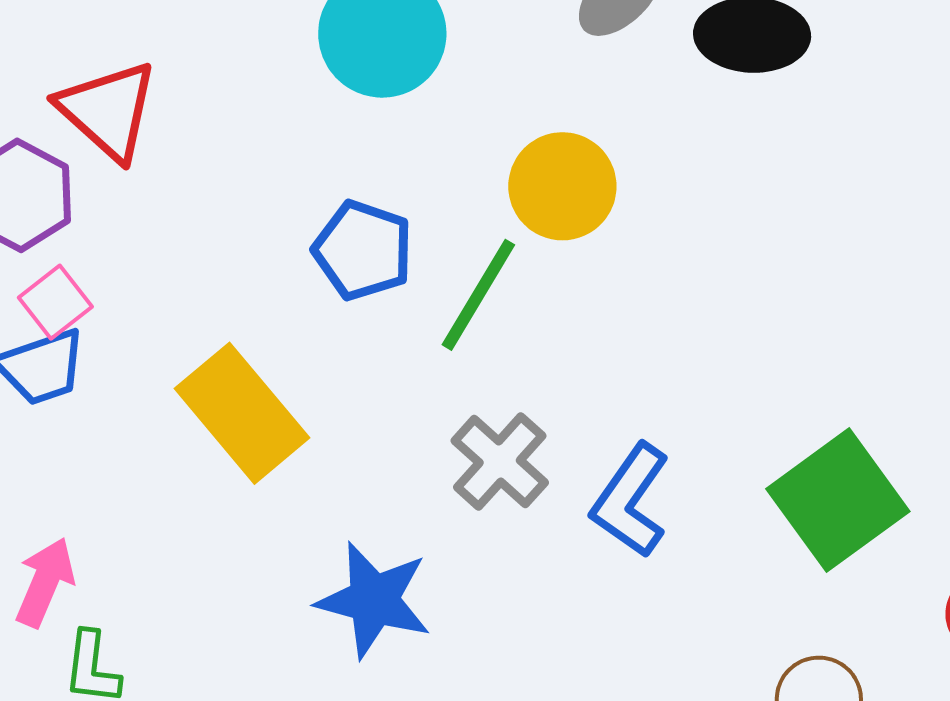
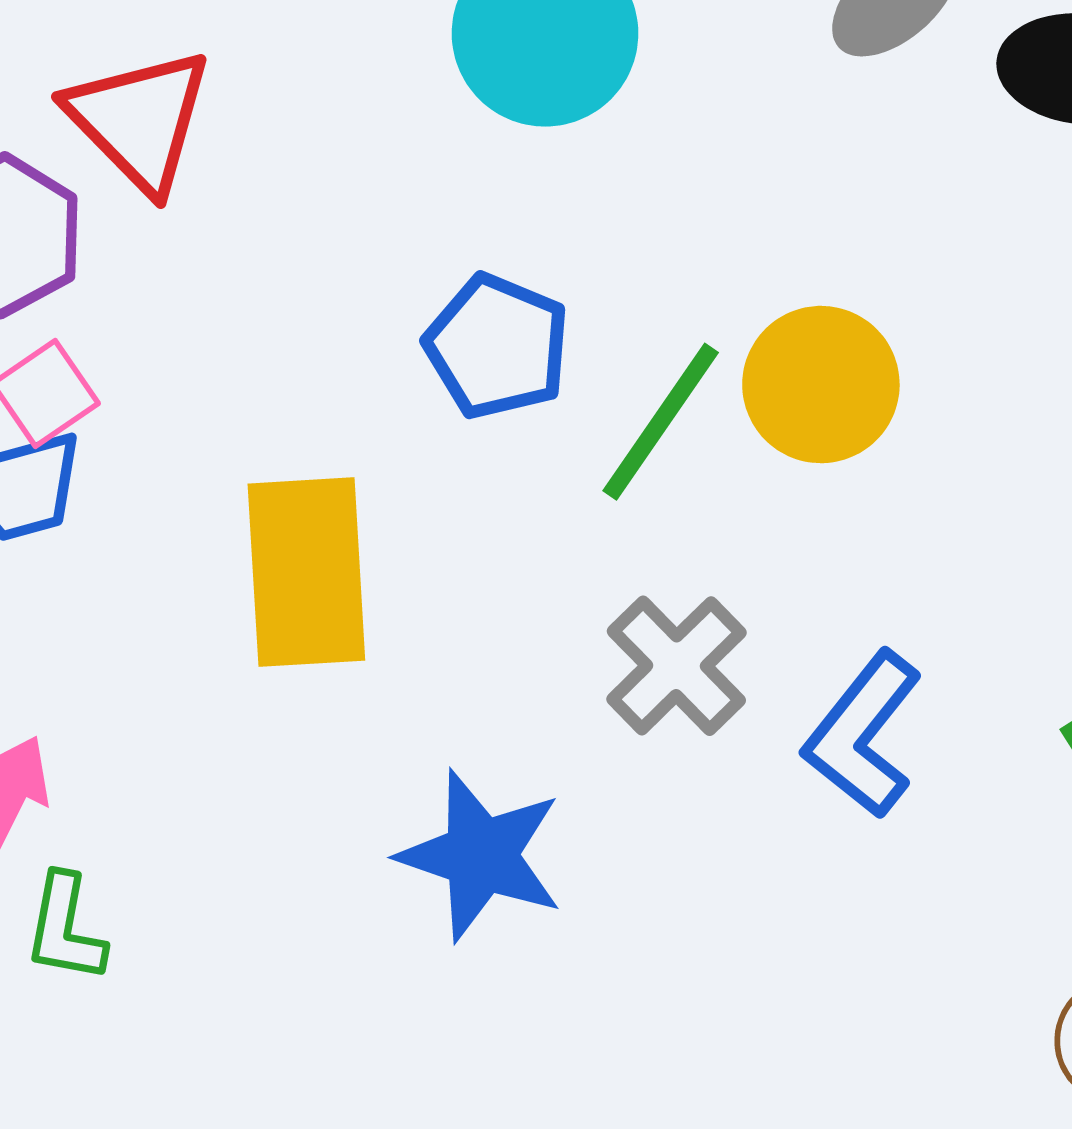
yellow circle: (562, 186) -> (821, 385), moved
yellow rectangle: (242, 413) -> (306, 572), turned 33

